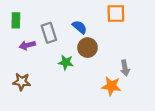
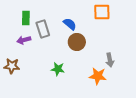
green rectangle: (16, 20) -> (26, 18), moved
green star: (66, 62) -> (58, 69), moved
brown star: (22, 82) -> (12, 66), moved

